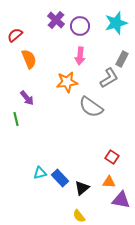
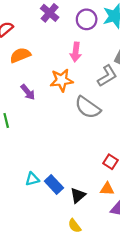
purple circle: (80, 26) -> (87, 19), moved
orange semicircle: (29, 59) -> (20, 55), turned -90
purple arrow: (27, 98) -> (28, 92), moved

